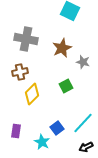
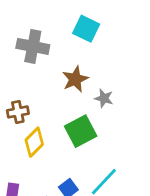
gray cross: (26, 39) -> (33, 46), moved
green square: (66, 86) -> (81, 131), size x1.6

